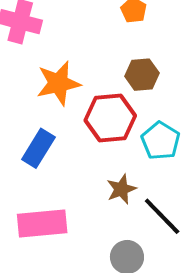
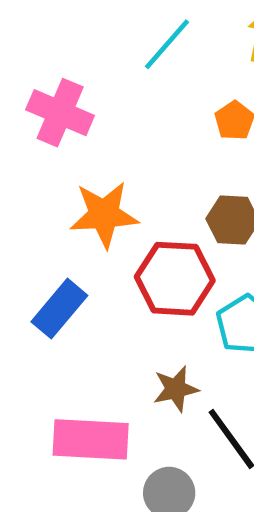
pink rectangle: (42, 224) -> (91, 439), moved

